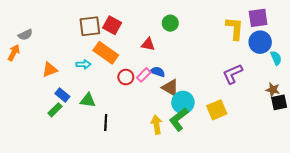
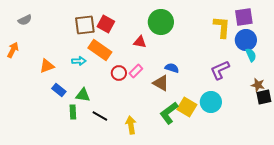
green circle: (170, 23) -> (161, 22), size x1.6
gray semicircle: (25, 35) -> (25, 20), moved
cyan semicircle: (276, 58) -> (251, 55), moved
blue semicircle: (158, 72) -> (172, 68), moved
cyan circle: (183, 102) -> (211, 102), moved
green rectangle: (55, 110) -> (73, 112), moved, turned -48
yellow square: (217, 110) -> (187, 107), moved, turned -36
black line: (106, 123) -> (100, 116), turned -63
yellow arrow: (157, 125) -> (131, 125), moved

